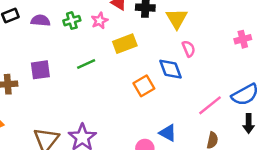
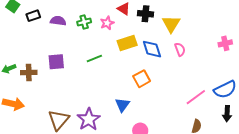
blue diamond: (170, 69) -> (152, 49), moved
blue triangle: (168, 133) -> (122, 105), moved, turned 35

